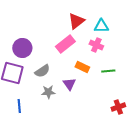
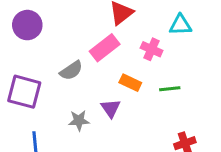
cyan triangle: (101, 26) -> (180, 25), moved
purple circle: (22, 48) -> (27, 25), moved
gray semicircle: (42, 71) -> (71, 70), moved

